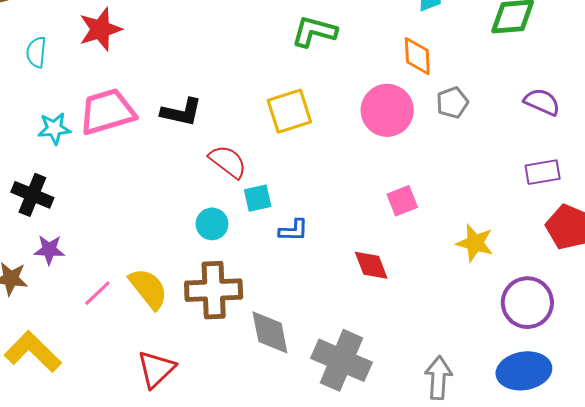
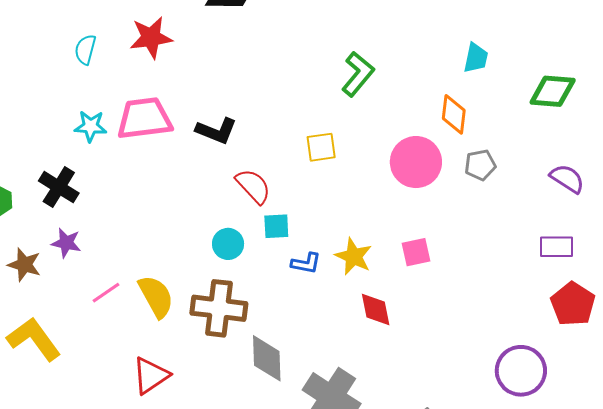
green L-shape: (314, 32) -> (358, 74), turned 105
yellow square: (289, 111) -> (321, 147), size x0.7
yellow star: (475, 243) -> (354, 257), moved

